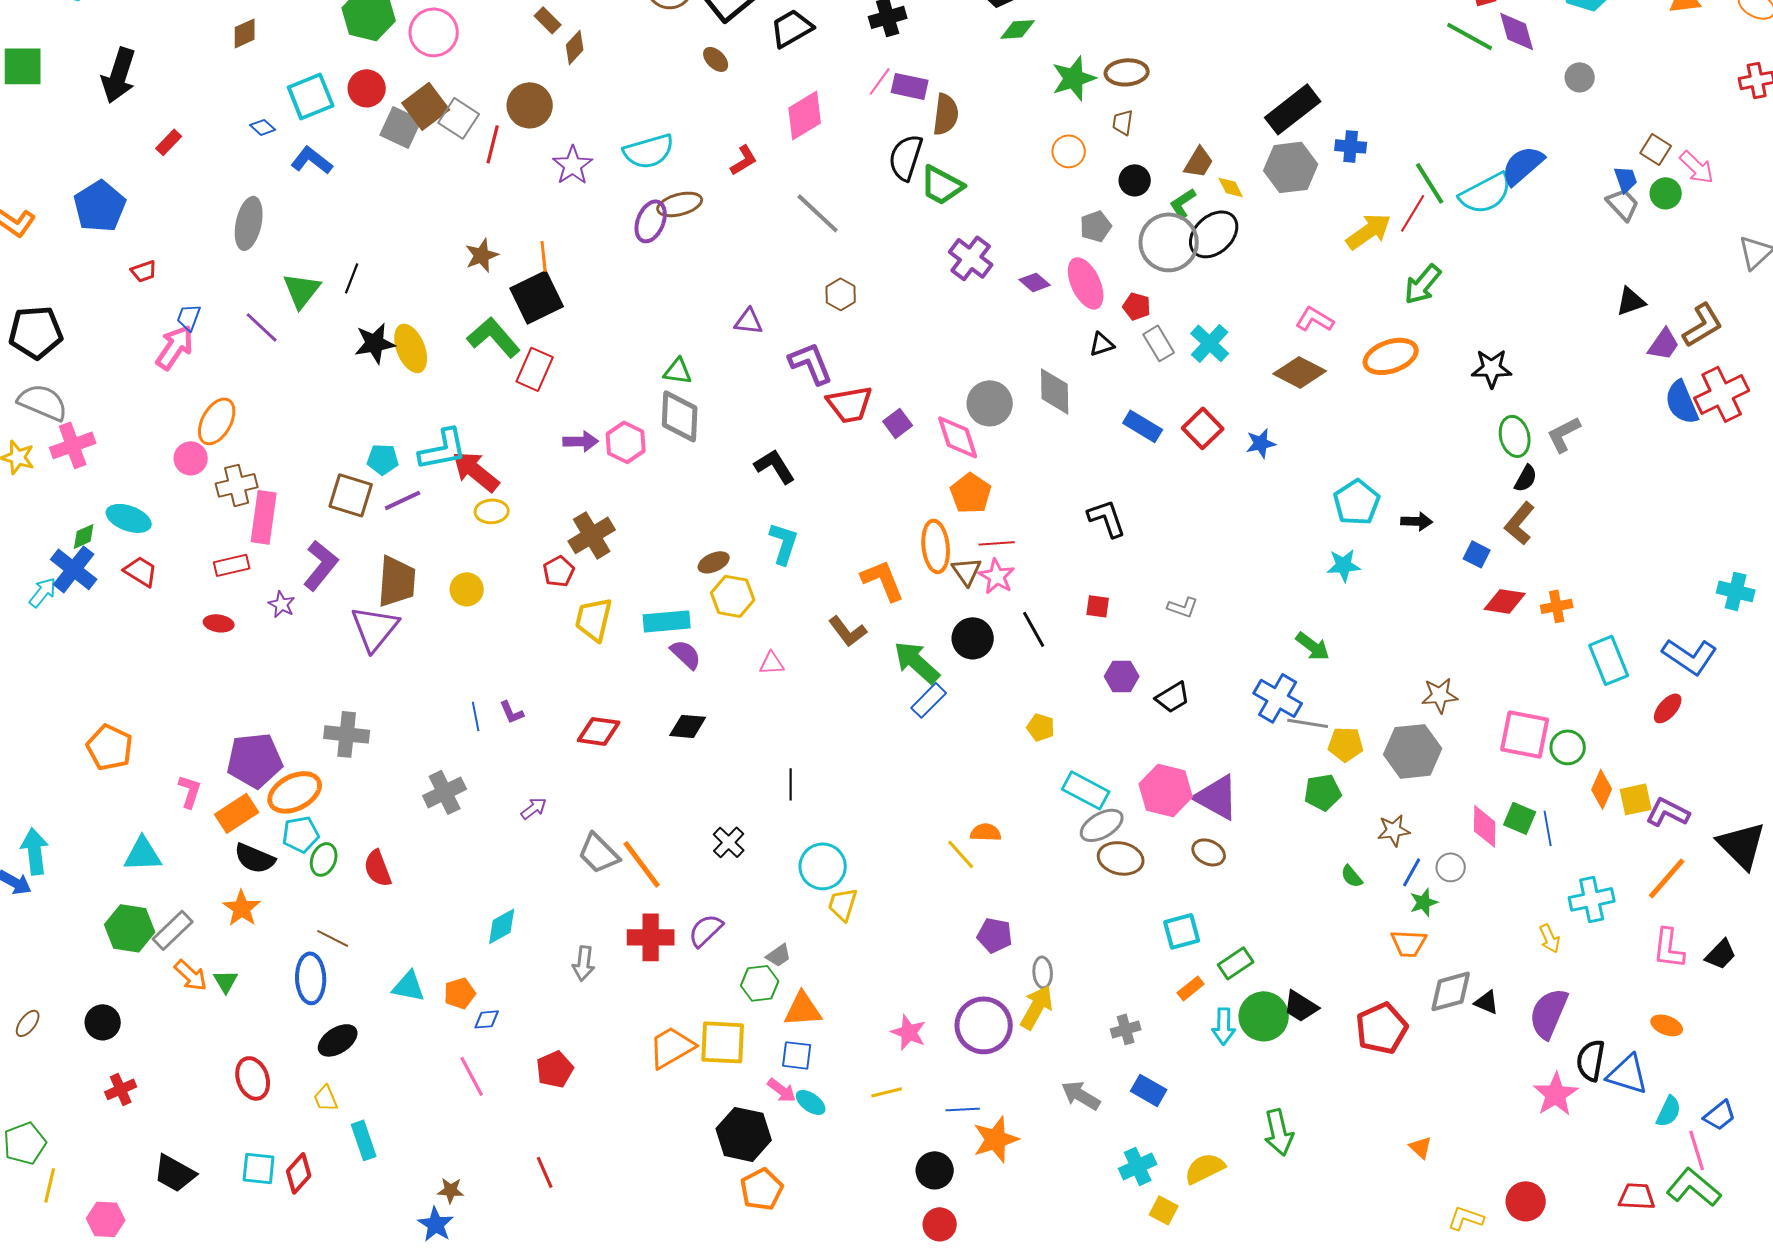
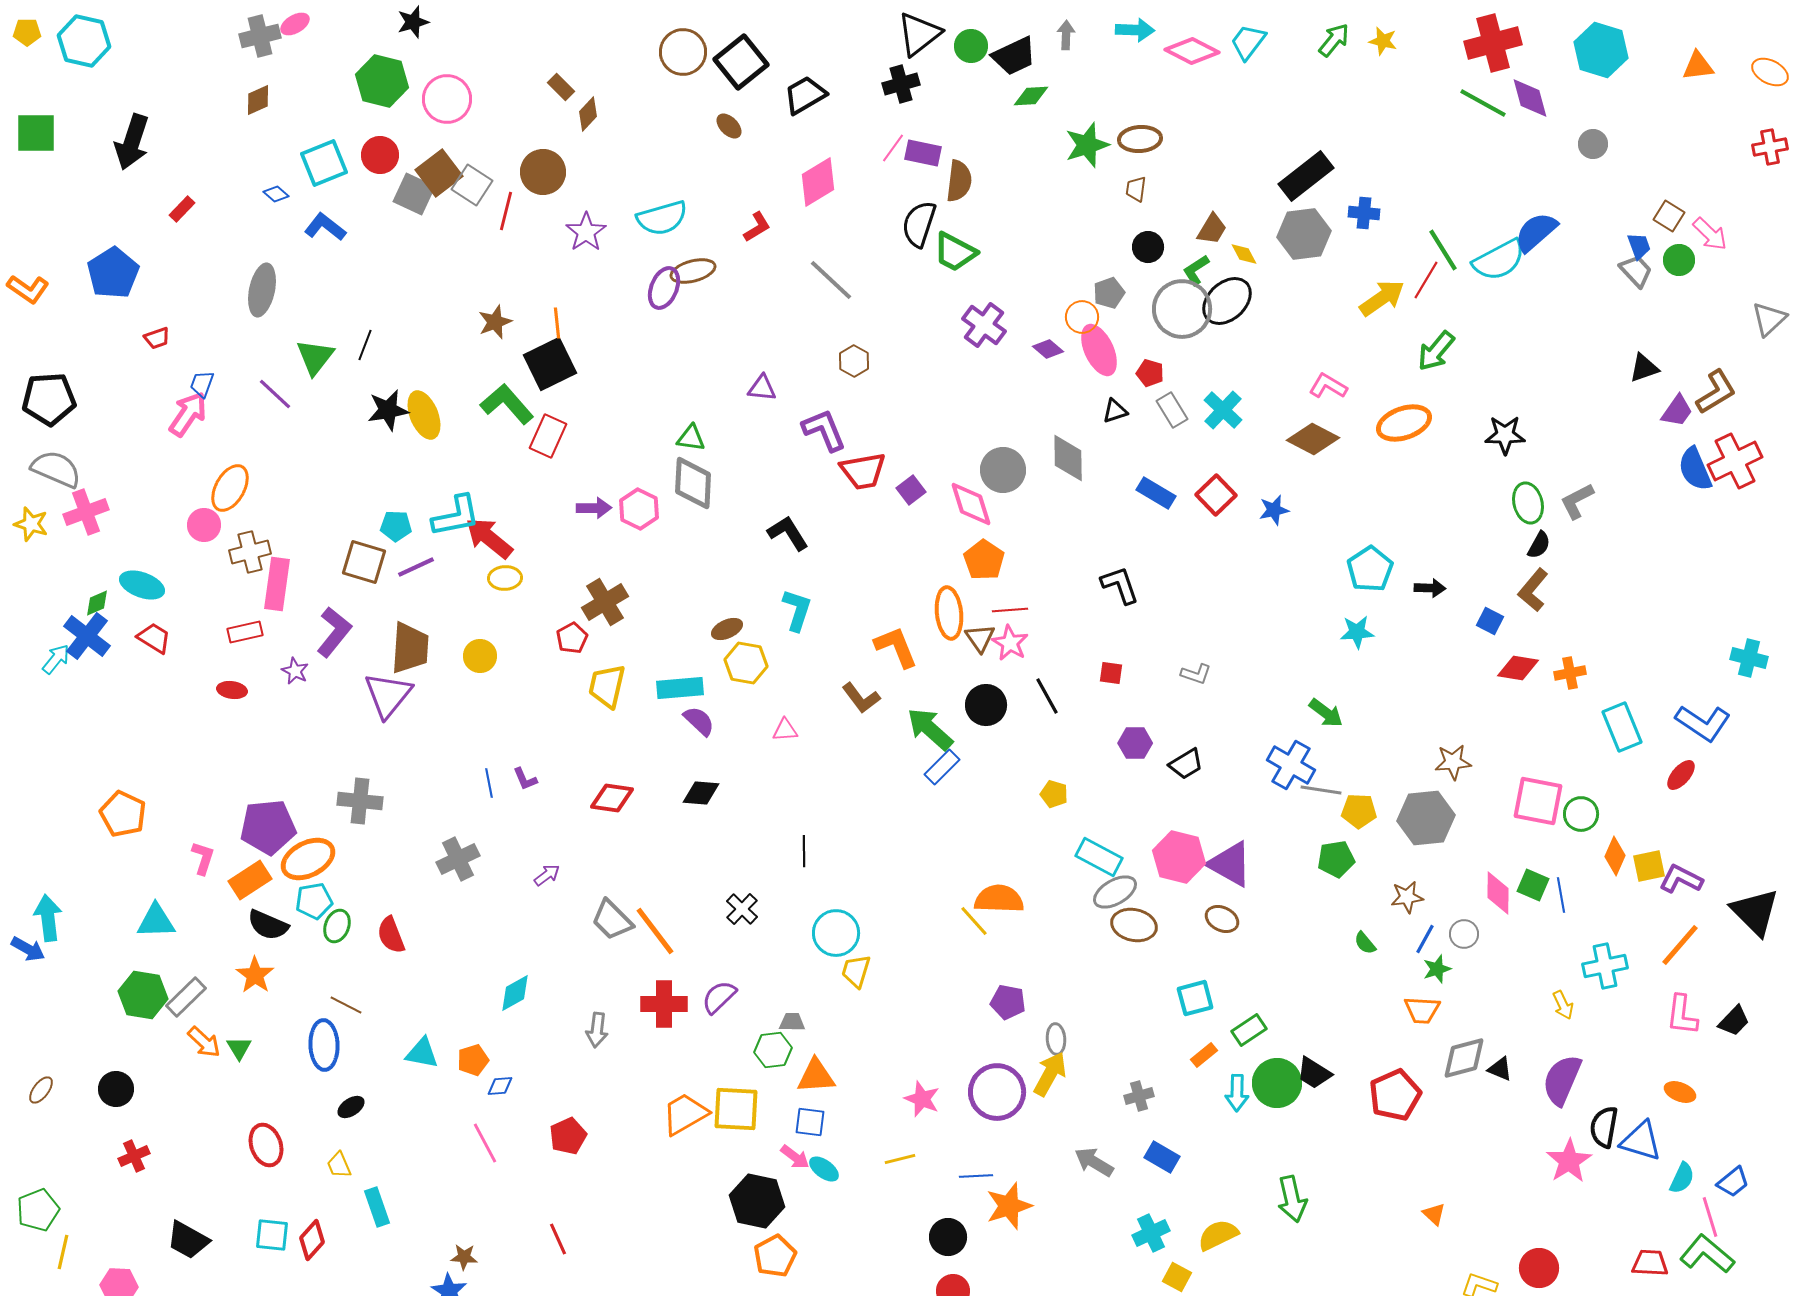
orange circle: (1069, 151) -> (1082, 317), moved
orange semicircle: (986, 832) -> (999, 899), size x1.6
gray trapezoid: (779, 955) -> (792, 1022), turned -144
black ellipse: (338, 1040) -> (351, 1107), size x0.7

